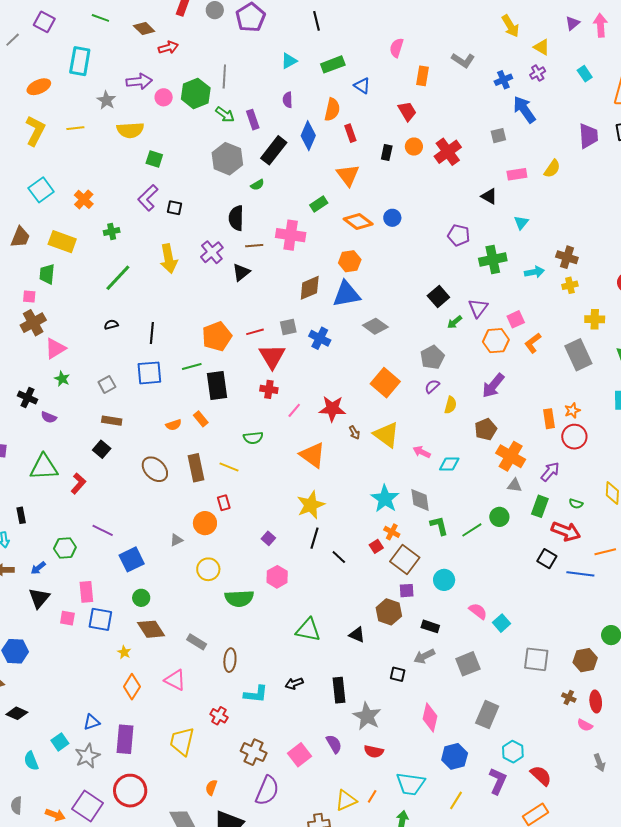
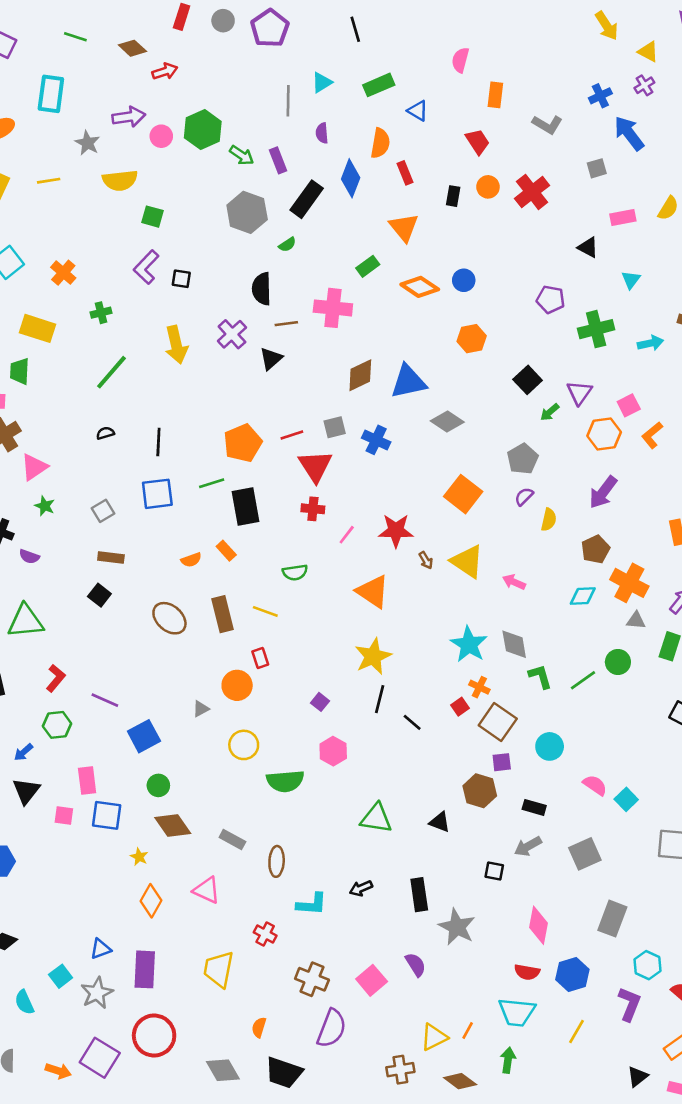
gray L-shape: (463, 60) -> (547, 124), moved
gray line: (224, 77) -> (288, 101), moved
orange hexagon: (350, 261) -> (472, 339), moved
cyan diamond: (449, 464) -> (583, 596), moved
red L-shape: (78, 483) -> (56, 678), moved
red semicircle: (374, 751) -> (527, 972), moved

